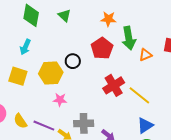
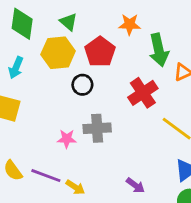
red pentagon: (102, 48) -> (100, 52), moved
yellow hexagon: (51, 73) -> (58, 53), moved
red cross: (114, 85) -> (143, 93), moved
gray cross: (84, 123) -> (97, 128), moved

